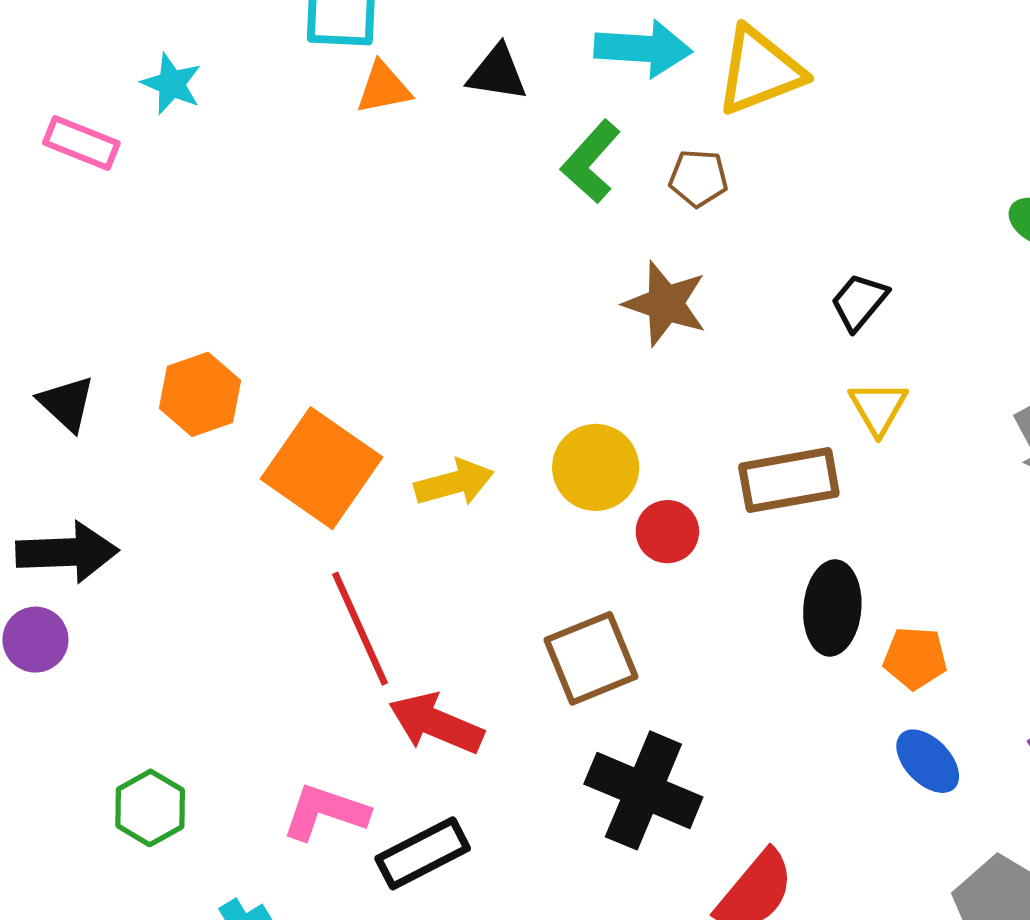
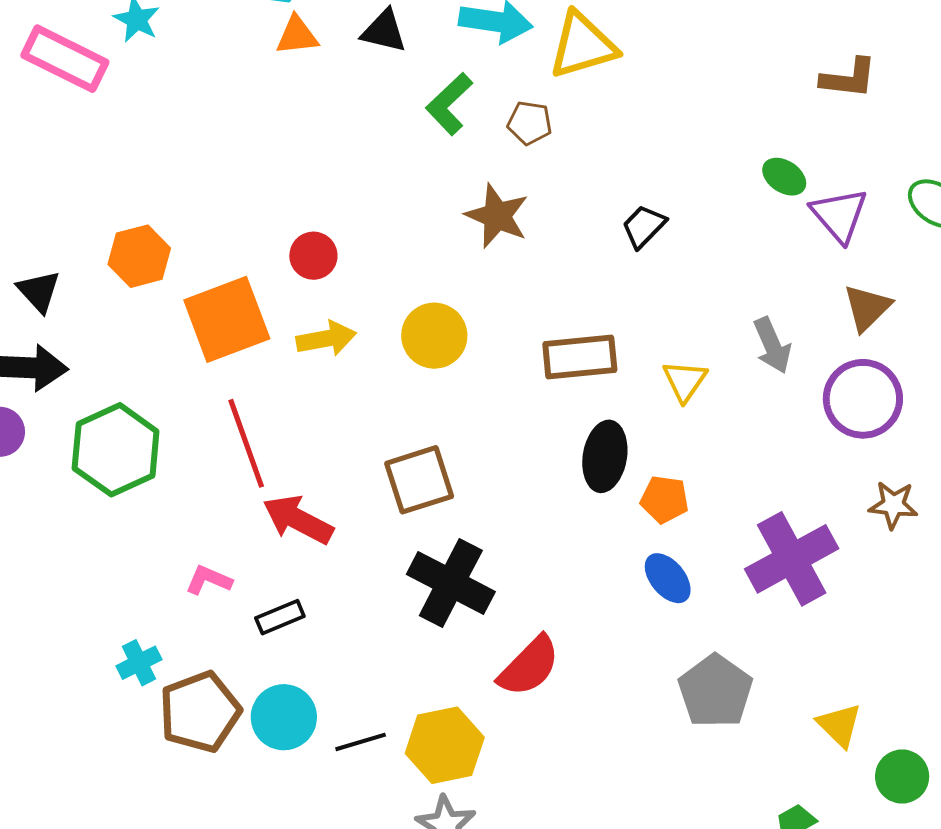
pink rectangle: (81, 143) -> (65, 59), size x1.5
black triangle: (67, 403) -> (39, 291), moved
yellow triangle: (878, 408) -> (685, 381), moved
orange square: (322, 468) -> (227, 319), turned 30
red circle: (667, 532) -> (313, 256), moved
green hexagon: (150, 808) -> (116, 450), moved, size x1.6
pink L-shape: (325, 812) -> (209, 580), size x0.7
black rectangle: (423, 853) -> (280, 617), size x0.7

